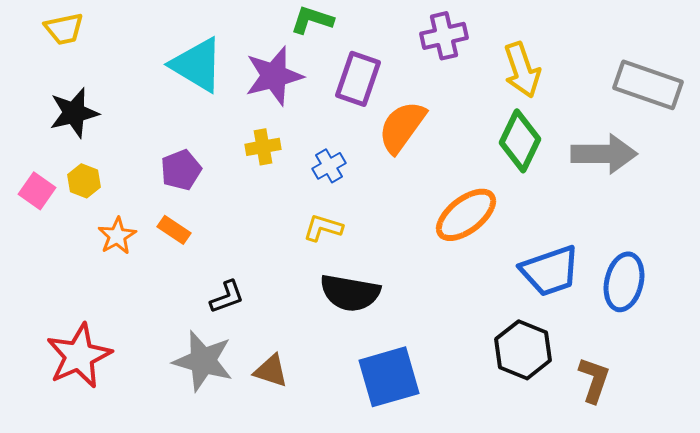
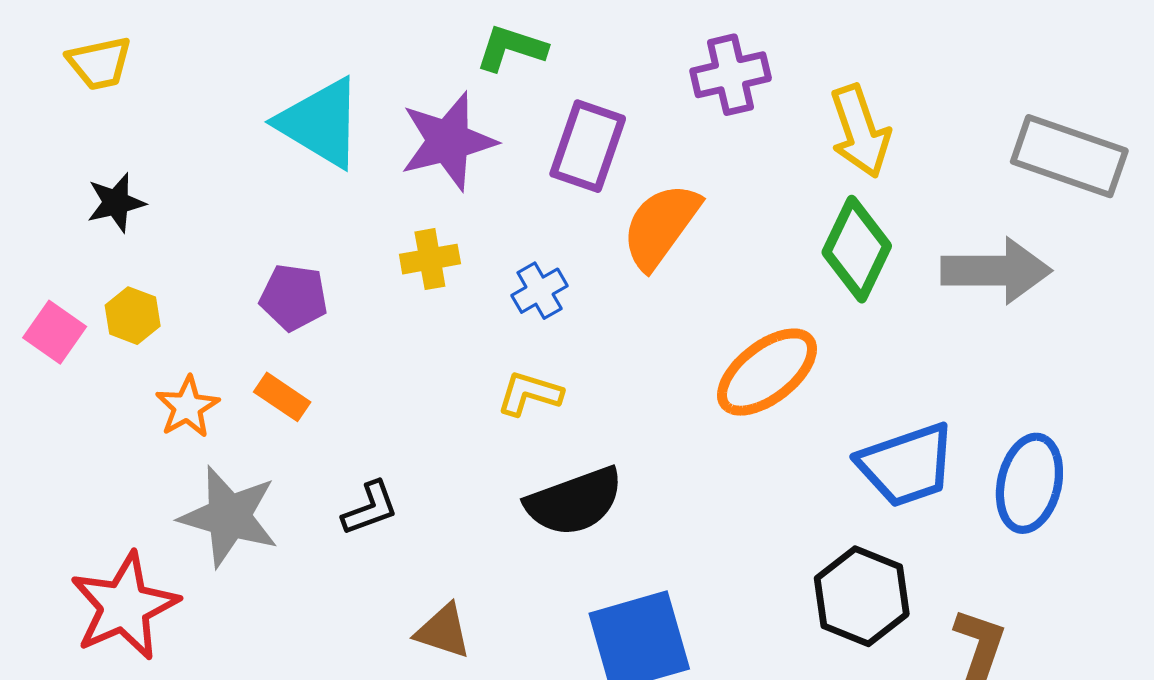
black star: (74, 113) -> (116, 203), size x0.7
purple pentagon: (181, 170) -> (294, 297), turned 30
black semicircle: (350, 293) -> (574, 502), turned -30
gray star: (203, 361) -> (229, 517), moved

